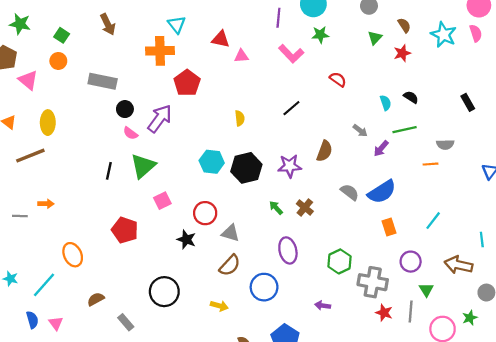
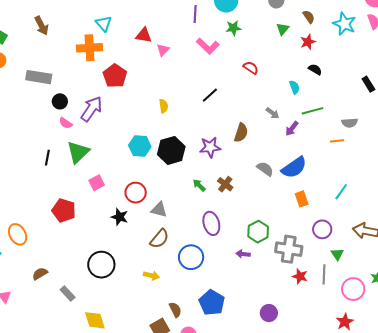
pink triangle: (241, 56) -> (163, 50), turned -40
black semicircle: (411, 97) -> (315, 69), moved
purple arrow: (323, 306) -> (243, 254), moved

